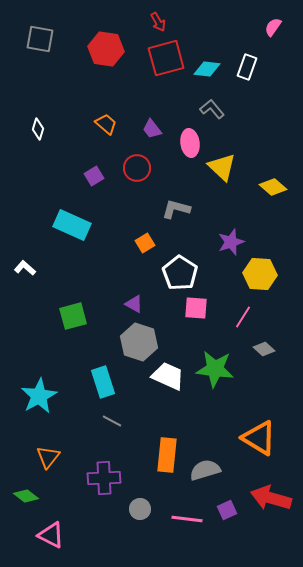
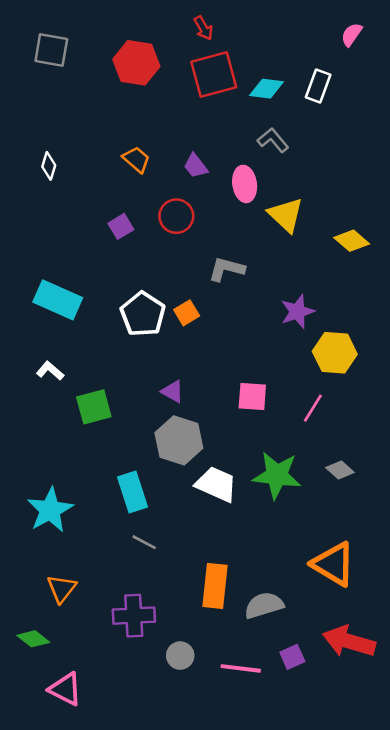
cyan rectangle: (72, 225) -> (58, 300), moved
white L-shape: (25, 268) -> (50, 371), moved
white pentagon: (180, 273) -> (143, 314), moved
gray diamond: (264, 349) -> (340, 470), moved

